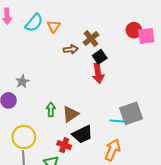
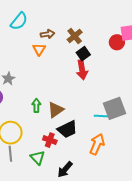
orange triangle: (54, 26) -> (39, 49), moved
red circle: (134, 30) -> (117, 42), moved
brown arrow: (71, 49) -> (48, 34), moved

